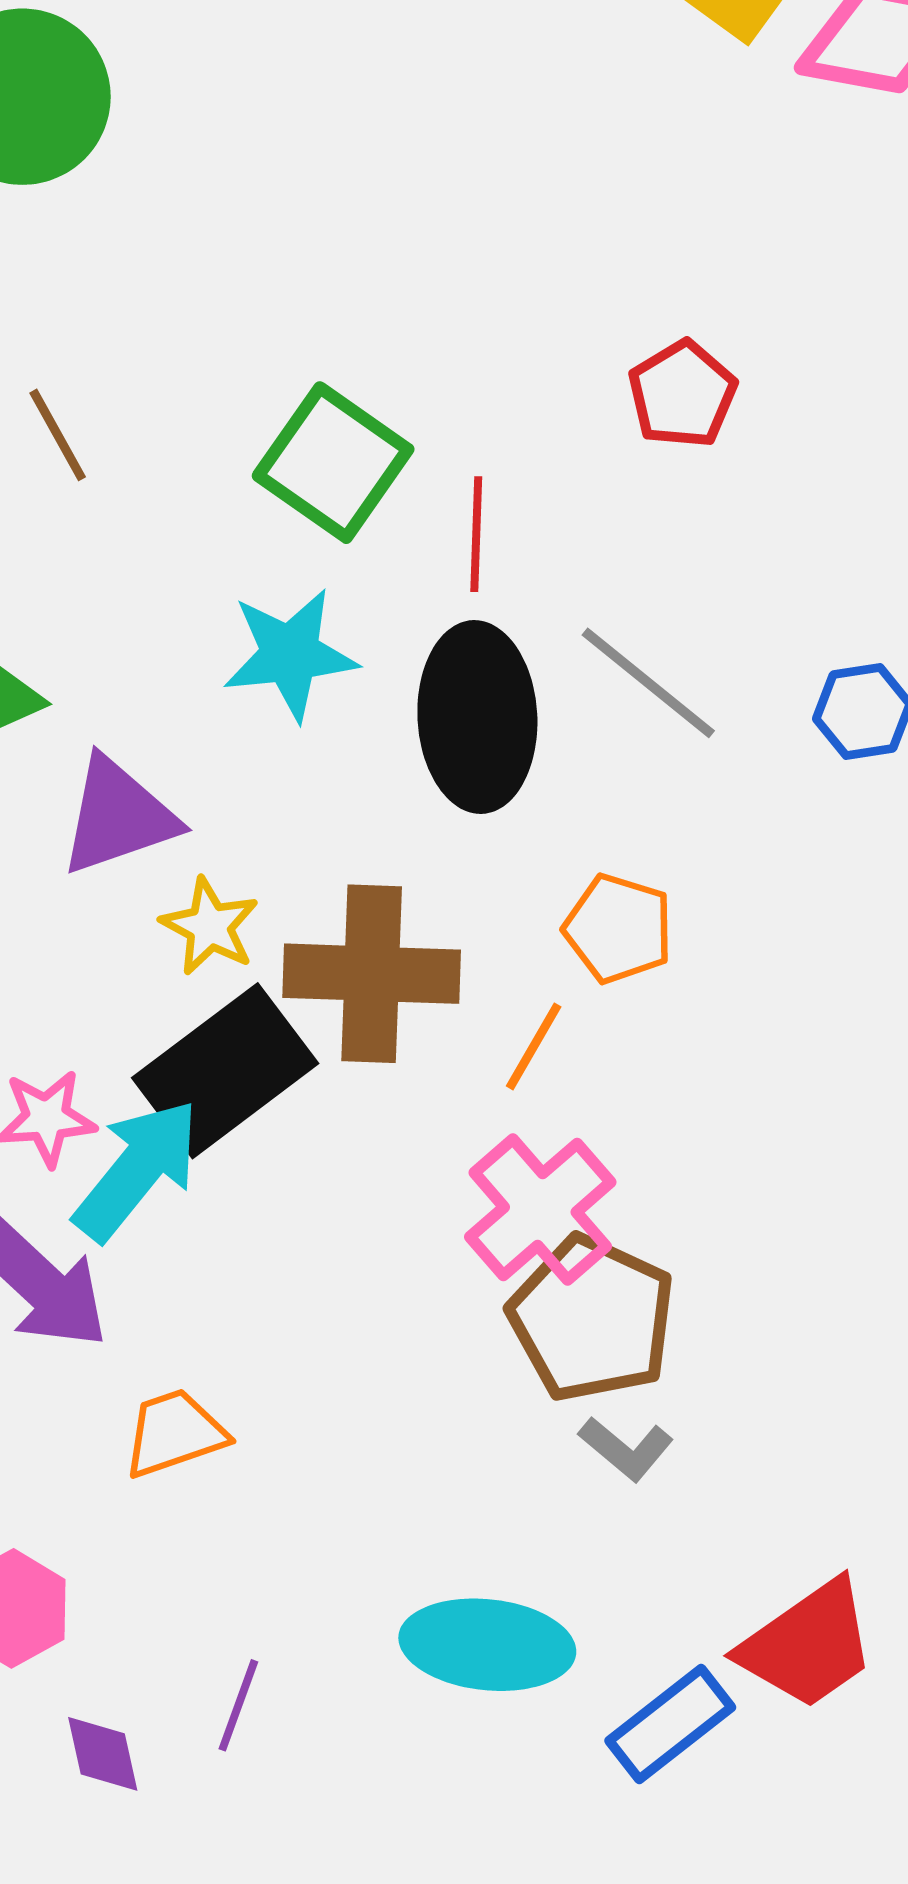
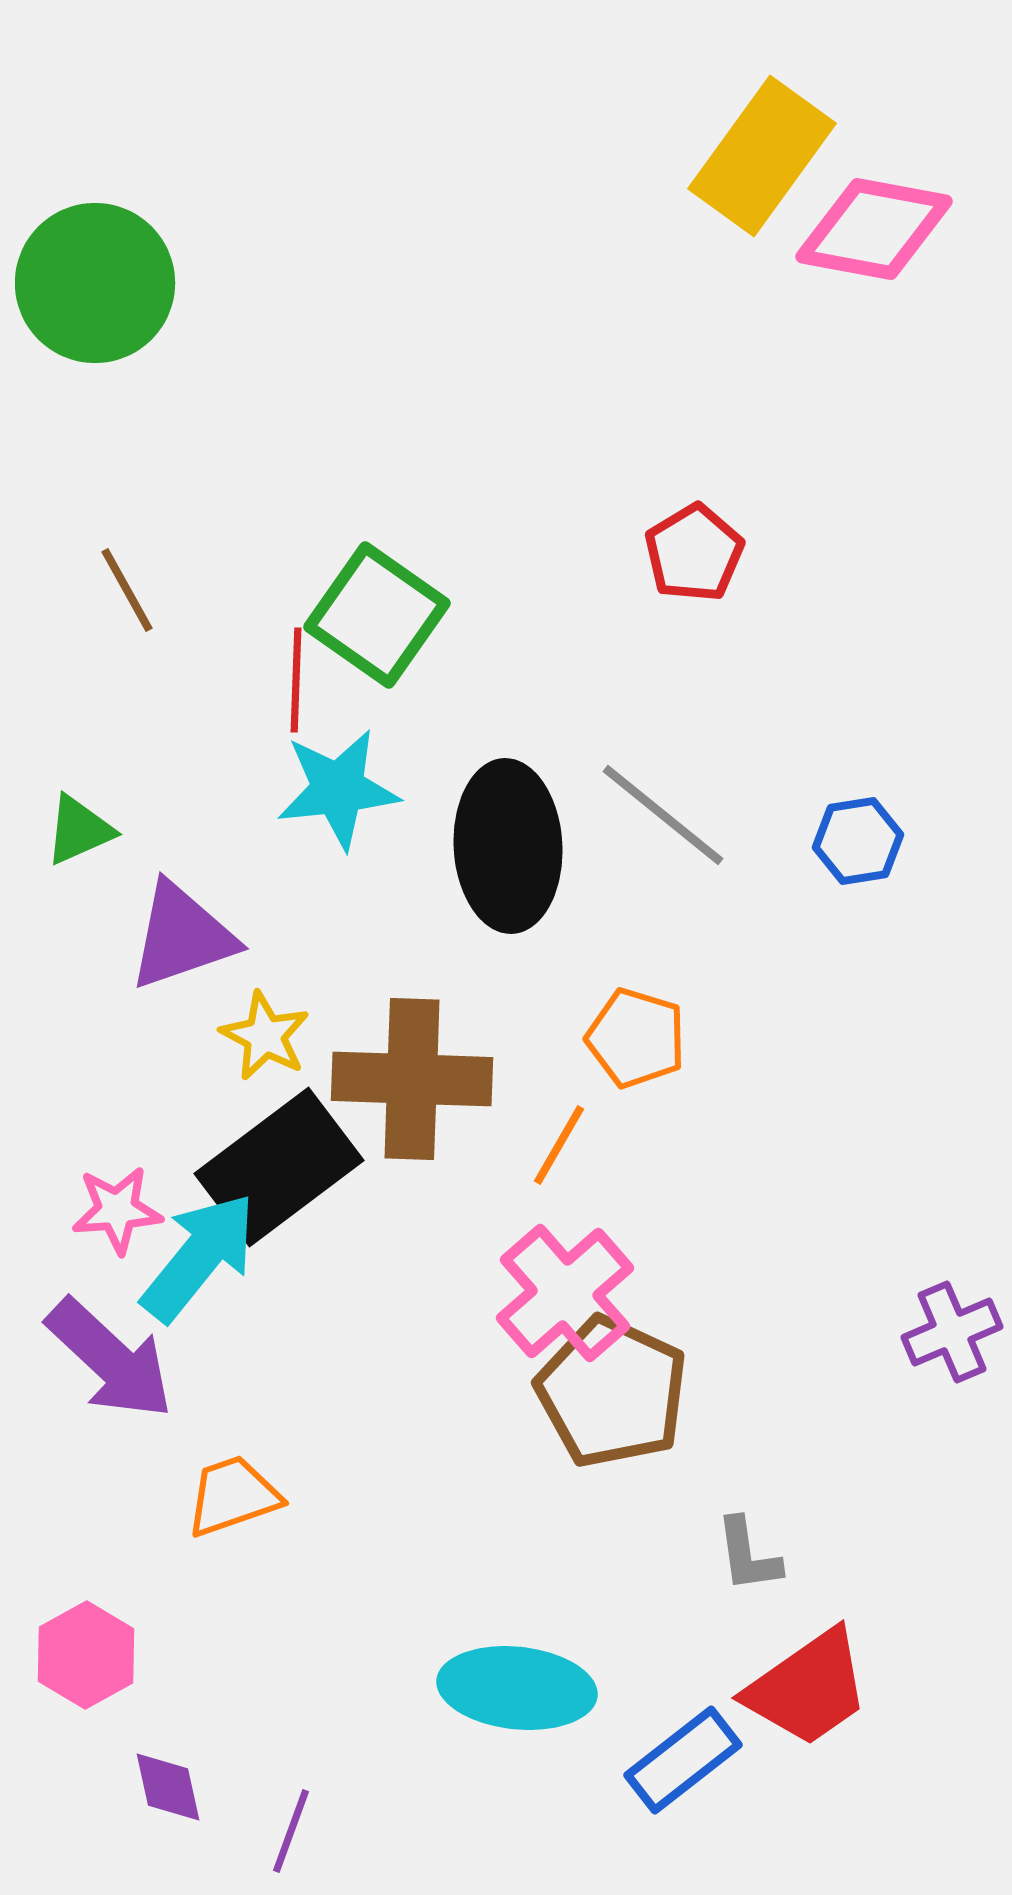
red line: (476, 534) -> (296, 680), moved
gray L-shape: (626, 1449) -> (748, 1555), moved, turned 42
purple line: (238, 1705) -> (291, 1831), moved

